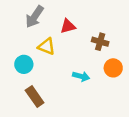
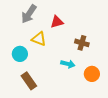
brown cross: (100, 42) -> (82, 43), moved
orange circle: (113, 68) -> (92, 74), moved

